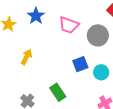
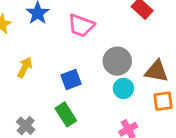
gray circle: (98, 35) -> (117, 61), moved
blue square: (80, 64) -> (71, 79), moved

